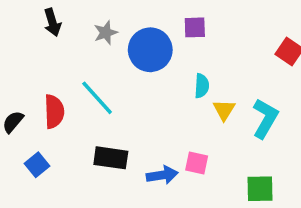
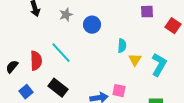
purple square: (195, 27) -> (147, 12), moved
blue circle: (150, 50) -> (92, 25), size x0.7
black rectangle: (111, 158) -> (58, 88), moved, turned 30

